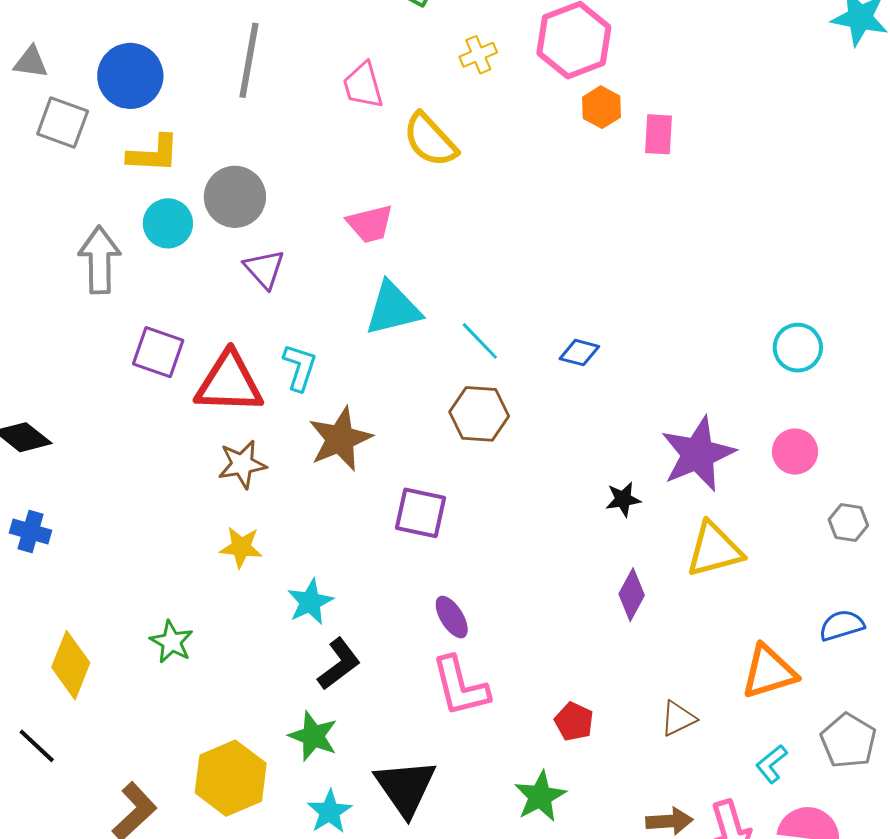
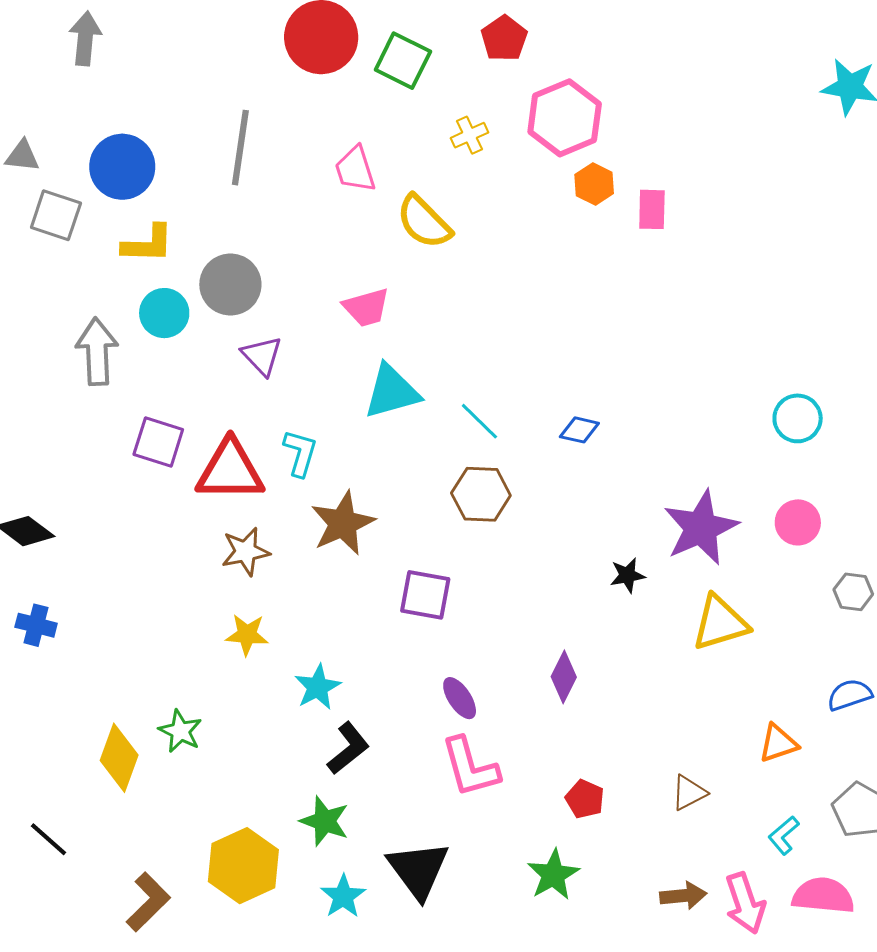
purple diamond: (632, 595) -> (564, 677), moved
yellow diamond: (71, 665) -> (119, 758), moved
orange triangle: (769, 672) -> (778, 743), size x0.7

